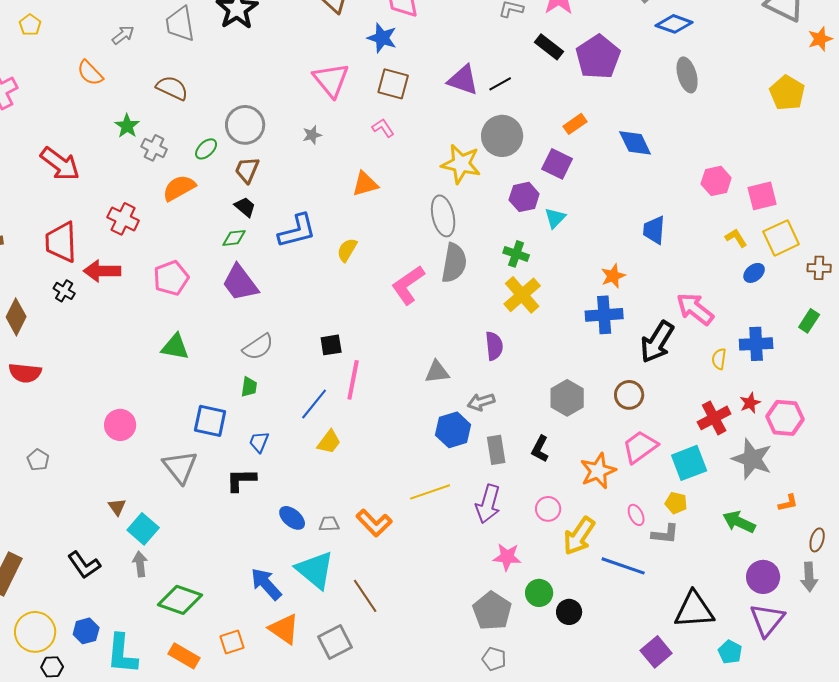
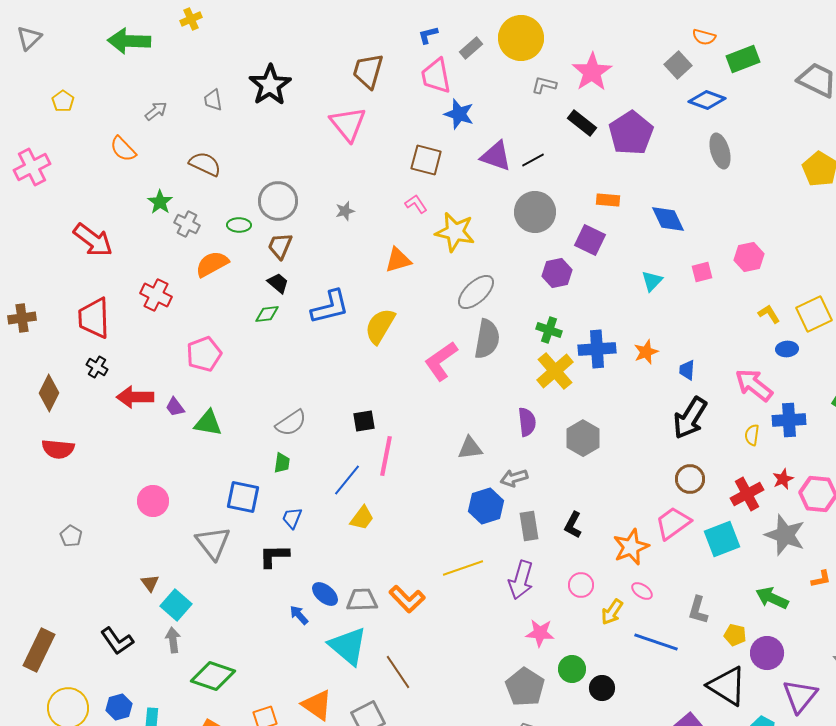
gray trapezoid: (180, 24) -> (213, 100), size x0.6
blue star: (382, 38) -> (459, 114), moved
pink triangle: (331, 80) -> (348, 124), moved
orange rectangle: (575, 124) -> (608, 200), turned 40
green ellipse: (206, 149) -> (239, 225), turned 45
yellow star: (461, 164) -> (455, 232), moved
pink square: (762, 196) -> (702, 272), moved, size x0.7
gray ellipse: (443, 216) -> (476, 292), turned 60
cyan triangle: (555, 218) -> (652, 281), moved
blue trapezoid: (654, 230) -> (687, 370), moved, size x0.7
yellow semicircle: (347, 250) -> (380, 326), size x1.5
red arrow: (102, 271) -> (135, 397), moved
blue ellipse: (754, 273) -> (787, 349), turned 35
purple trapezoid: (240, 283) -> (175, 407), moved, size x0.5
pink arrow: (695, 309) -> (754, 385), moved
blue cross: (604, 315) -> (597, 349), moved
brown circle: (629, 395) -> (690, 479), moved
gray hexagon: (567, 398) -> (583, 438), moved
yellow pentagon: (676, 503) -> (735, 635), moved
pink ellipse: (636, 515) -> (642, 591), moved, turned -30
gray trapezoid: (329, 524) -> (362, 600), size x1.5
gray L-shape: (665, 534) -> (698, 610), turned 100
yellow arrow: (579, 536) -> (612, 612), size x0.7
purple circle: (763, 577) -> (767, 653), moved
blue arrow: (266, 584) -> (299, 615), moved, size x0.6
black triangle: (694, 610) -> (727, 686), turned 36

